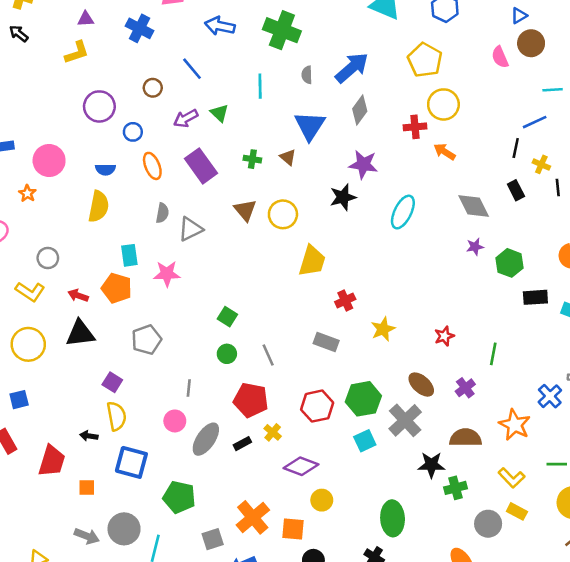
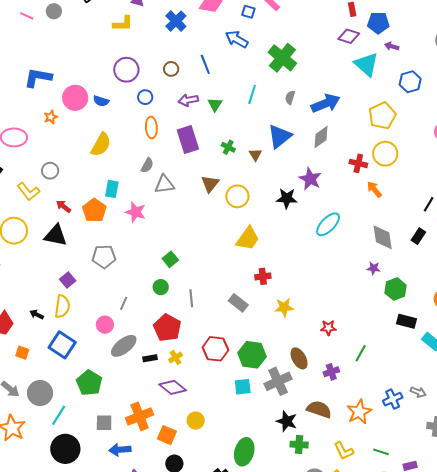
blue semicircle: (106, 169) -> (101, 101), moved
black rectangle: (516, 190) -> (418, 236), turned 42
purple diamond: (301, 466) -> (173, 387), moved

